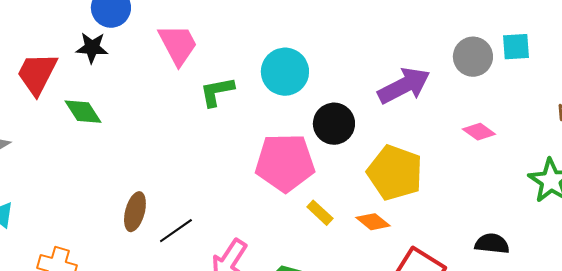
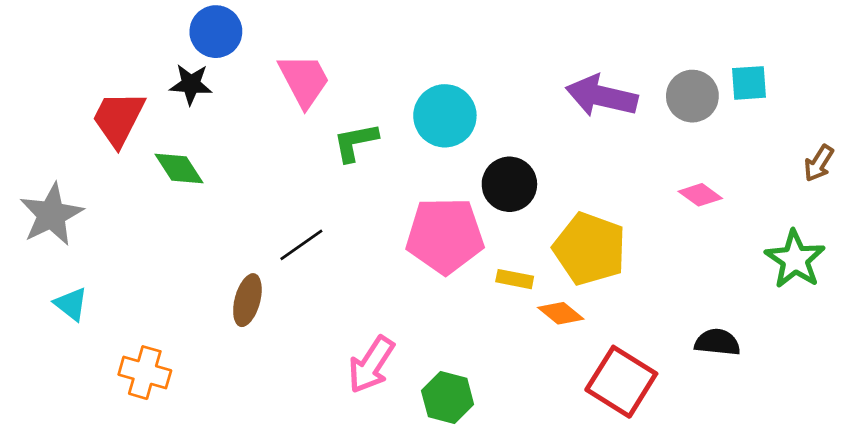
purple arrow: (404, 86) -> (602, 96), moved, turned -140
yellow rectangle: (320, 213) -> (515, 279), moved, turned -32
black line: (176, 231) -> (301, 245), moved

